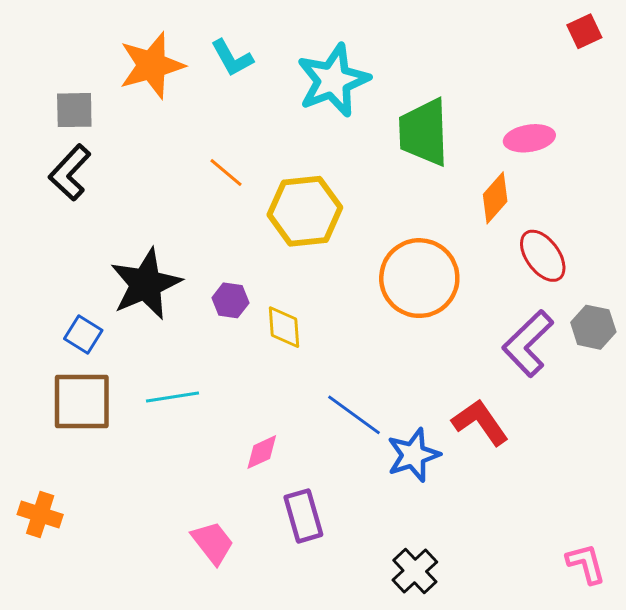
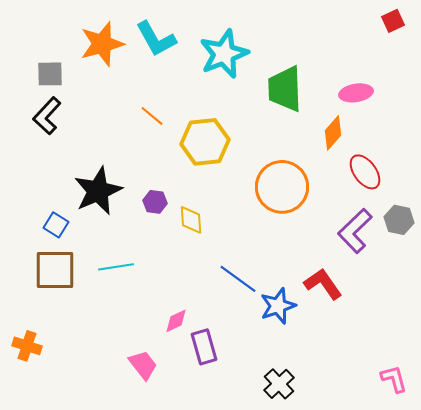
cyan L-shape: (232, 58) -> (156, 39), size x1.4
pink diamond: (262, 452) -> (176, 321), moved

